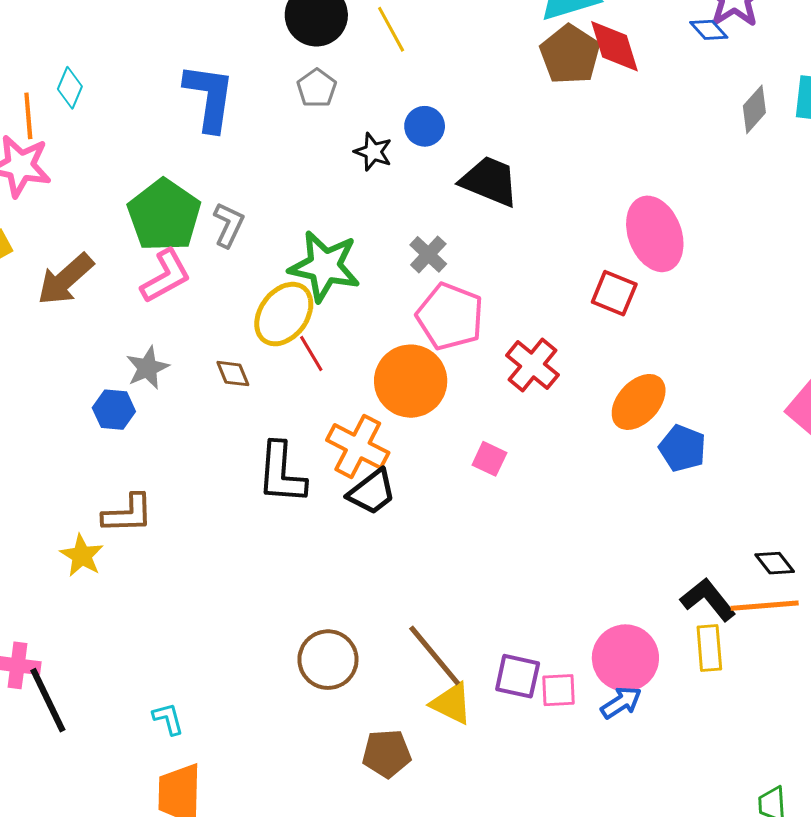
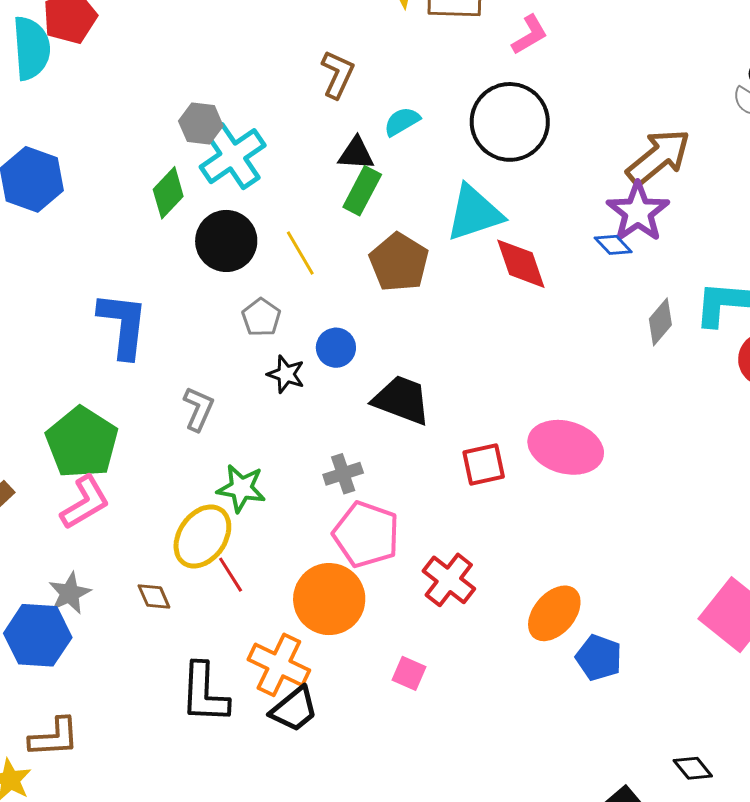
brown pentagon: (570, 54) -> (399, 262), moved
gray pentagon: (317, 88) -> (261, 317), moved
gray L-shape: (228, 225) -> (199, 409), moved
pink ellipse: (655, 234) -> (566, 447), turned -52
gray cross: (428, 254) -> (343, 474), turned 30
green star: (325, 266) -> (241, 488), size x0.7
red square: (614, 293) -> (484, 464), moved, turned -33
blue hexagon: (114, 410) -> (38, 635), size x1.6

